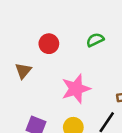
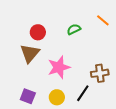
brown triangle: (23, 71) -> (30, 53), moved, size x1.5

